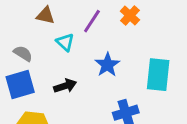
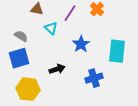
black arrow: (65, 86) -> (57, 69), moved

